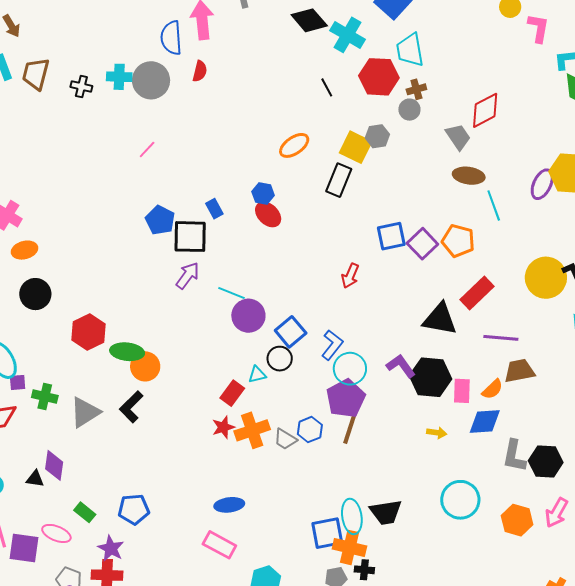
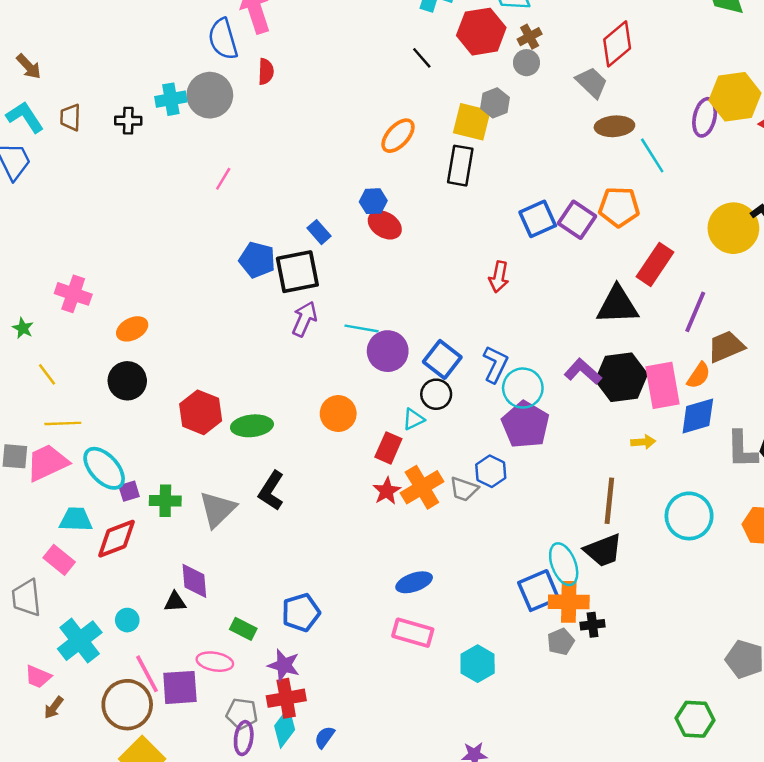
brown trapezoid: (36, 74) -> (70, 117), size x0.7
orange ellipse: (25, 250) -> (132, 329), moved
purple line: (501, 338) -> (695, 312), turned -60
orange circle: (145, 366) -> (338, 414), moved
pink rectangle: (462, 391) -> (662, 385), size x1.5
brown line: (351, 425) -> (609, 501), moved

